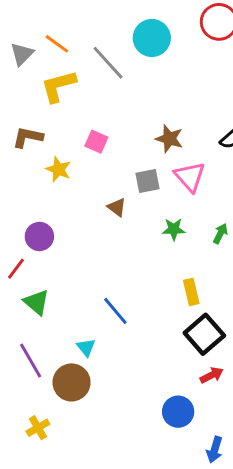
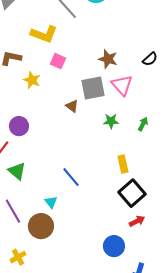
yellow L-shape: (58, 86) -> (44, 34), moved, turned -144
gray square: (147, 181) -> (93, 88), size x1.4

